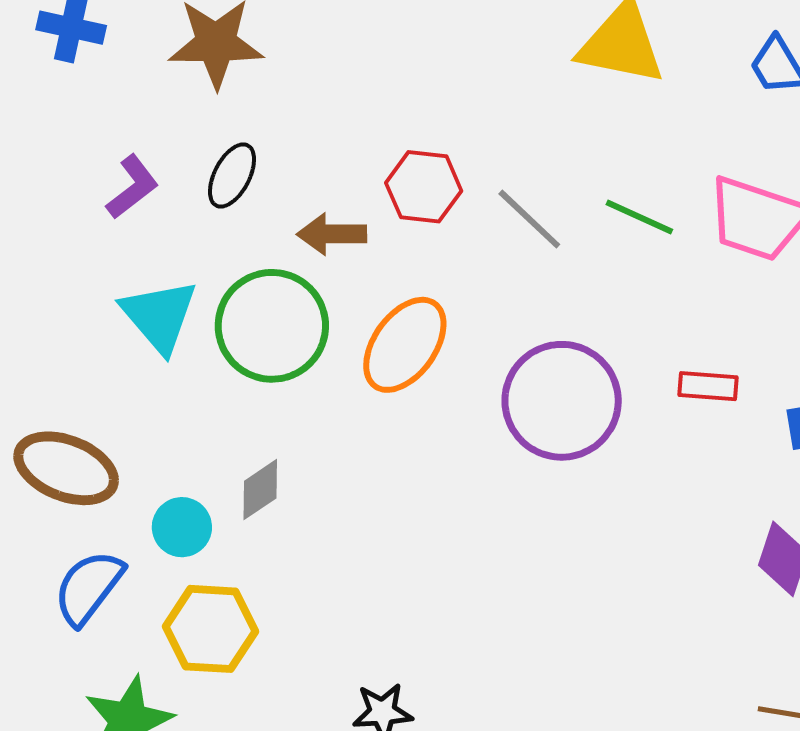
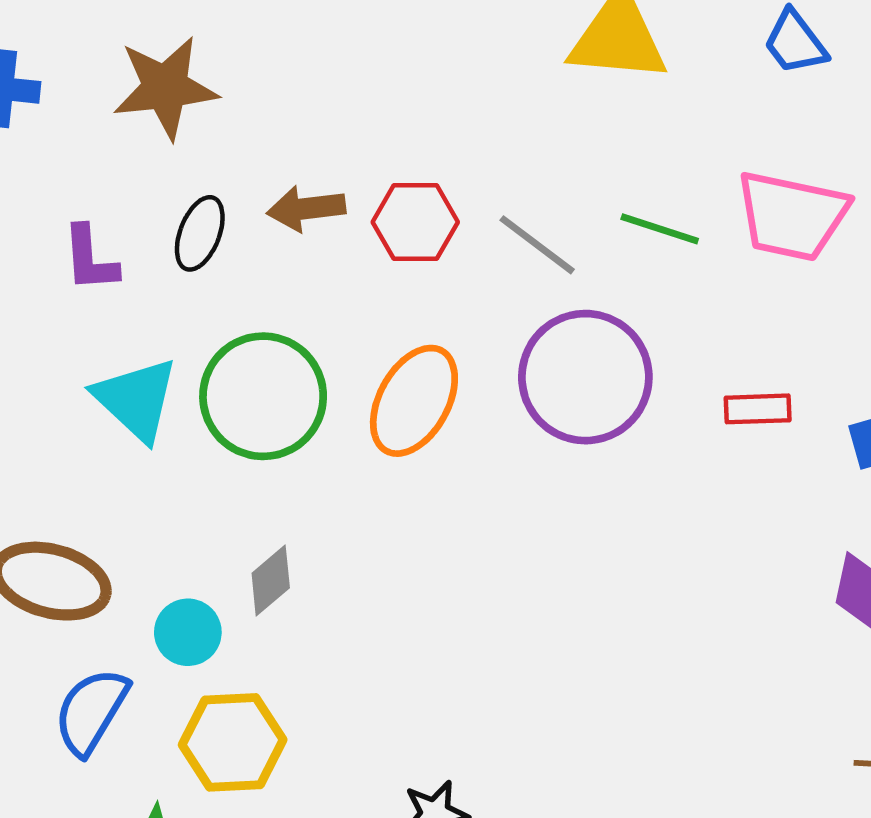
purple L-shape: (132, 187) -> (90, 259), turned 130
brown arrow: (332, 234) -> (306, 209), moved
purple circle: (562, 401) -> (585, 377), moved

